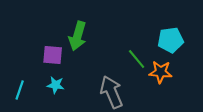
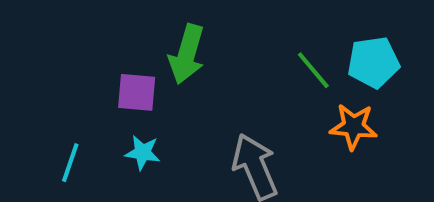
green line: (137, 59) -> (313, 70), moved

